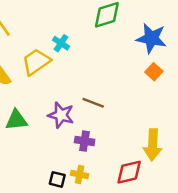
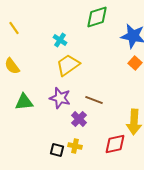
yellow trapezoid: (36, 62) -> (68, 65), moved
brown line: (93, 103) -> (94, 100), moved
purple cross: (85, 141) -> (79, 119), turned 35

